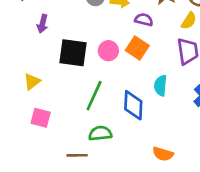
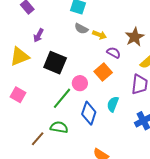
pink circle: (108, 51) -> (80, 83), moved
yellow triangle: (32, 82) -> (20, 56), moved, size x1.5
pink square: (41, 118) -> (18, 95), moved
brown line: (77, 155) -> (38, 139), turned -63

